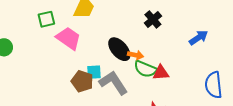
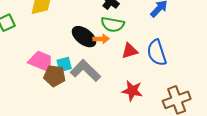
pink trapezoid: (68, 38) -> (41, 61), moved
green semicircle: (145, 69) -> (113, 24), moved
blue semicircle: (214, 85) -> (157, 53), moved

